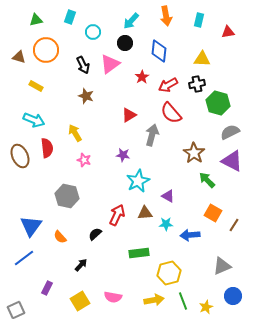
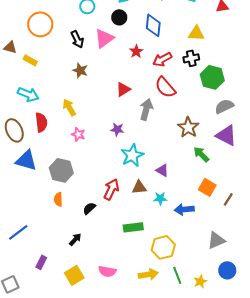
brown triangle: (19, 57) -> (10, 47), moved
blue triangle: (31, 226) -> (26, 160), moved, turned -50
orange semicircle: (60, 237) -> (58, 199), moved, turned 40

